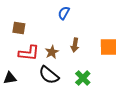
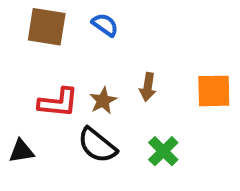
blue semicircle: (64, 13) -> (105, 25), moved, turned 96
brown square: (19, 28) -> (47, 27), moved, size x1.5

